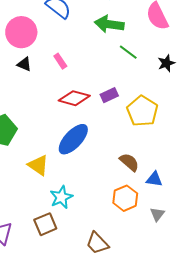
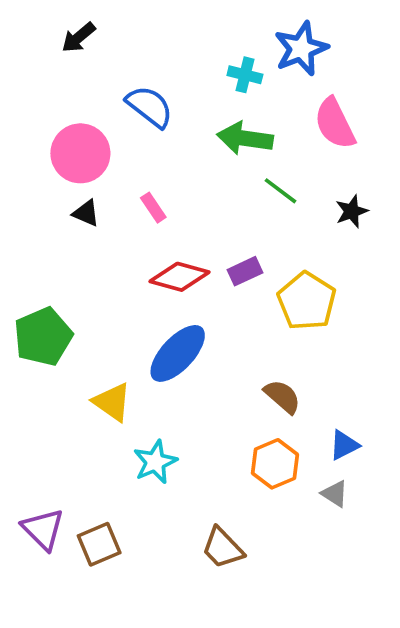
blue triangle: (154, 179) -> (344, 445), moved, turned -36
gray triangle: (157, 214) -> (335, 494), turned -35
brown square: (45, 224) -> (99, 544), moved

